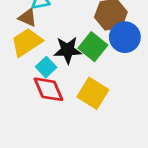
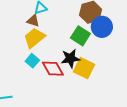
black star: (68, 50) -> (70, 58), moved
cyan square: (46, 67) -> (32, 61), moved

